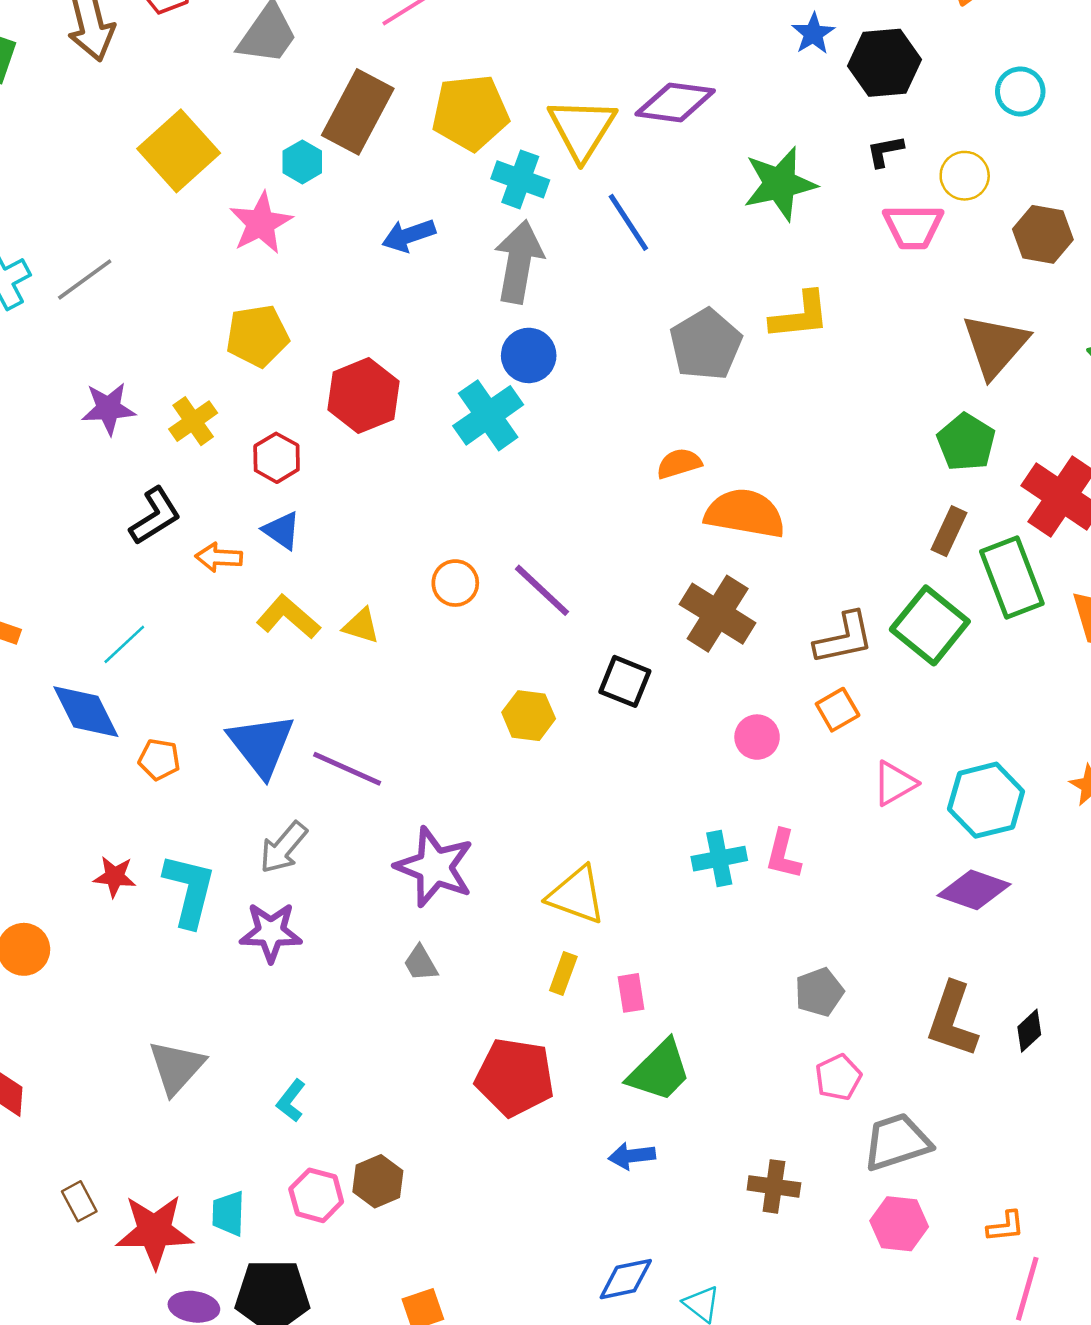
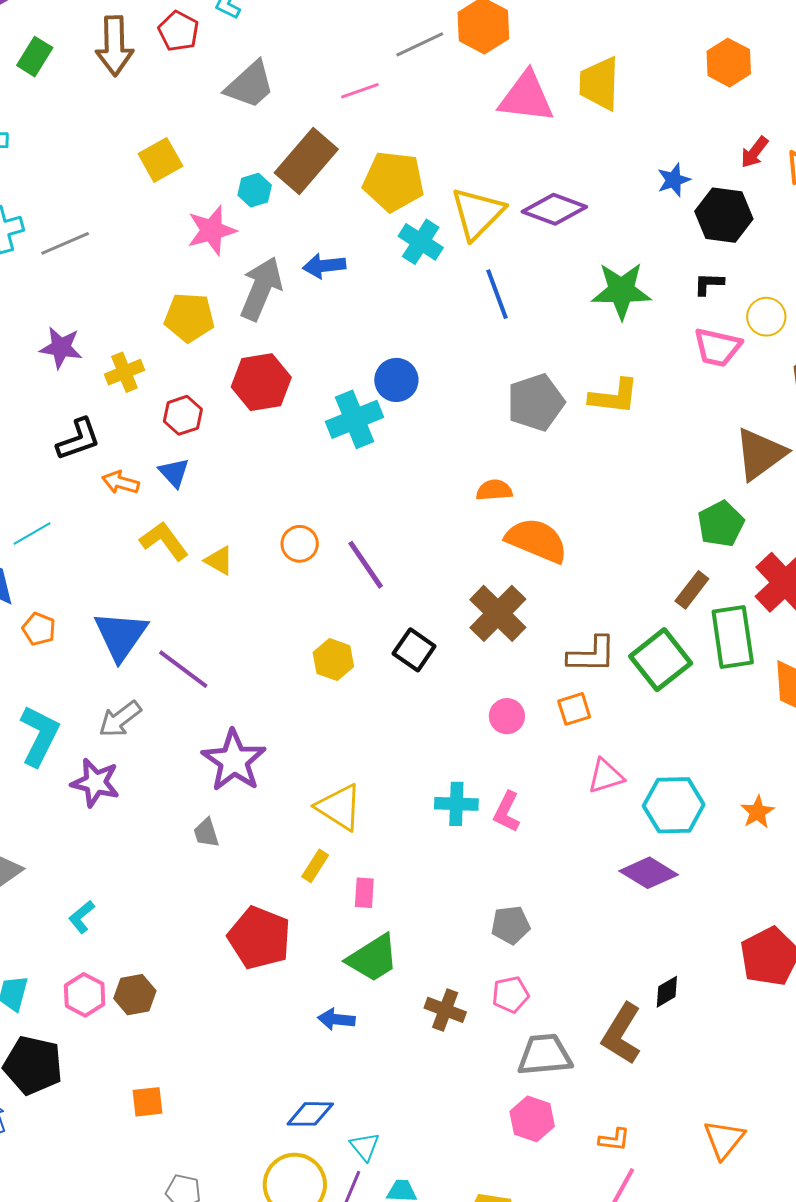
yellow square: (179, 151) -> (160, 160), size x0.7
gray arrow: (519, 262) -> (261, 289), moved
brown L-shape: (952, 1020) -> (622, 1034), moved
brown cross: (774, 1186) -> (445, 1010), moved

